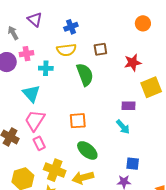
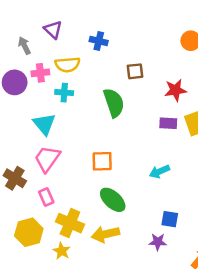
blue cross: (71, 27) -> (99, 41), turned 32
yellow semicircle: (66, 50) -> (67, 65), moved
purple rectangle: (129, 106) -> (168, 123), moved
cyan arrow: (123, 127) -> (159, 172), turned 105
pink rectangle: (39, 143) -> (46, 197), moved

